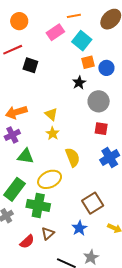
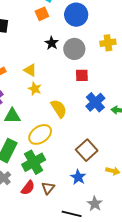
orange square: (88, 62) -> (42, 14), moved
blue circle: (106, 68) -> (76, 15), size x1.5
black star: (79, 83) -> (52, 43), moved
green cross: (38, 205) -> (34, 162), turned -30
red semicircle: (27, 242) -> (28, 188), moved

